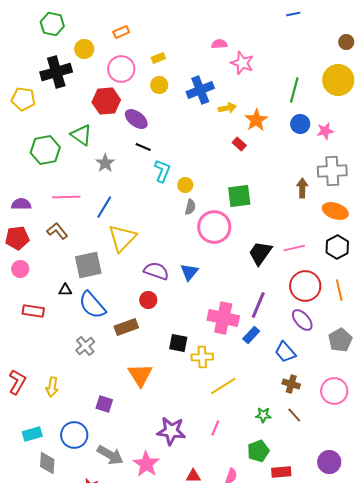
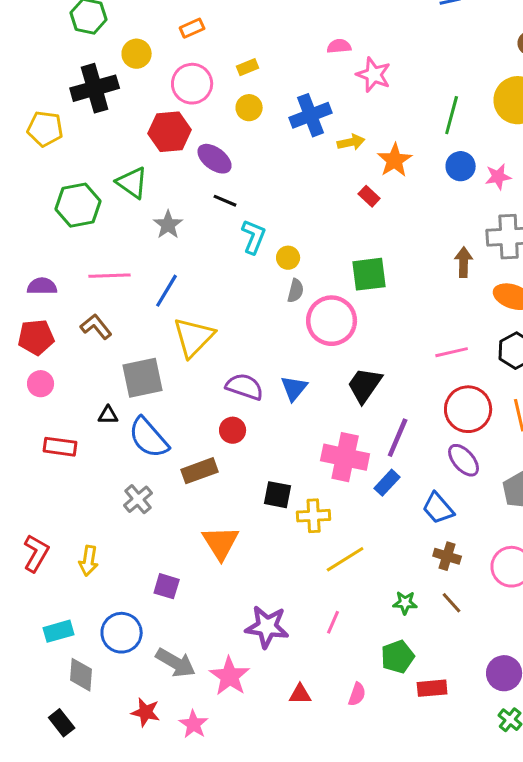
black trapezoid: (260, 253) -> (365, 385), moved

